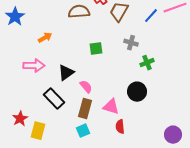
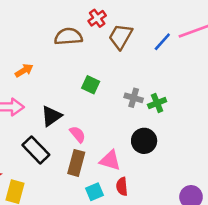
gray cross: (131, 43) -> (134, 98), moved
green square: (96, 49) -> (91, 85), turned 32
cyan square: (83, 131) -> (94, 192), moved

